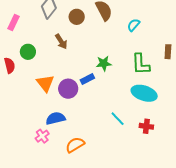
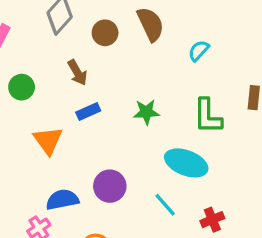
blue rectangle: (87, 79) -> (88, 112), moved
purple circle: (68, 89) -> (110, 186), moved
cyan ellipse: (144, 93) -> (186, 163), moved
red cross: (146, 126) -> (212, 220), turned -32

